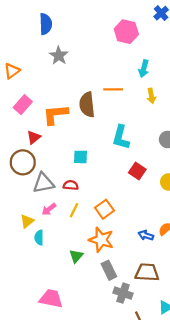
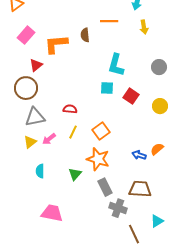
brown semicircle: (87, 105) -> (85, 35), size x0.6
cyan square: (80, 157) -> (107, 88), moved
gray triangle: (43, 183) -> (35, 117), moved
pink arrow: (49, 209) -> (49, 139), moved
cyan semicircle: (39, 238) -> (40, 171), moved

